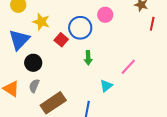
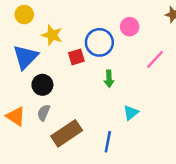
red square: (61, 40) -> (76, 57), turned 32
pink line: (128, 67) -> (155, 59), moved

